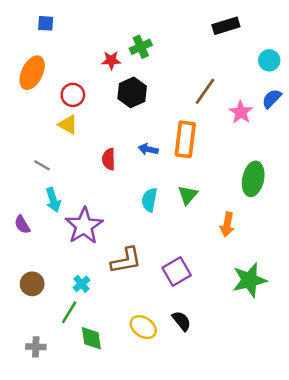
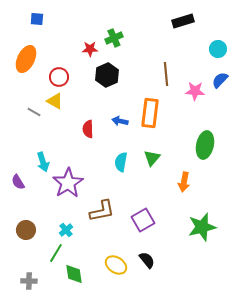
brown line: (205, 91) -> (166, 74), turned -40
pink star: (241, 112) -> (195, 91), turned -30
gray line: (42, 165) -> (34, 112), moved

